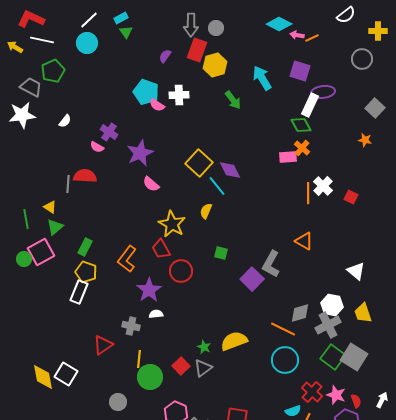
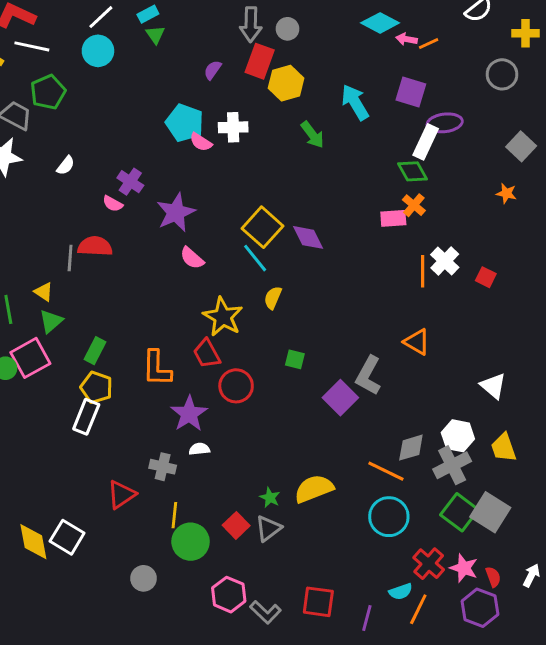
cyan line: (217, 186) -> (255, 258), moved
orange L-shape: (127, 259) -> (157, 368), turned -36

